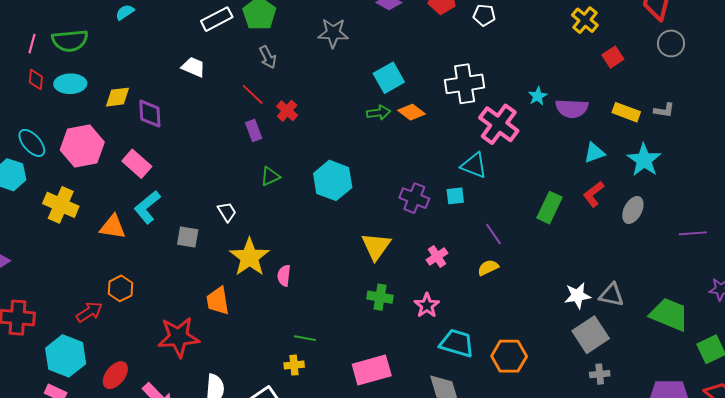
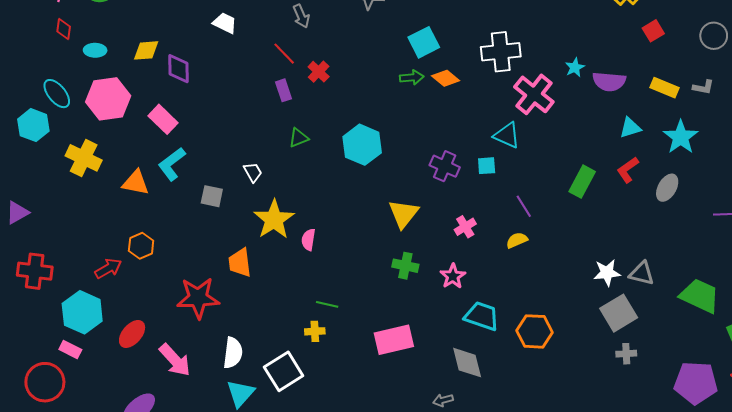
gray circle: (671, 43) -> (714, 36), moved
cyan ellipse: (70, 84) -> (95, 50), moved, size x0.7

